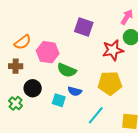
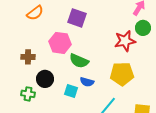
purple square: (84, 27) -> (77, 18), moved
orange semicircle: (23, 42) -> (35, 13), moved
green cross: (16, 103) -> (28, 94), turned -32

